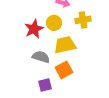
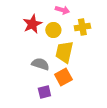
red star: (34, 29) -> (32, 24), moved
yellow trapezoid: (65, 45) -> (64, 52), turned -65

